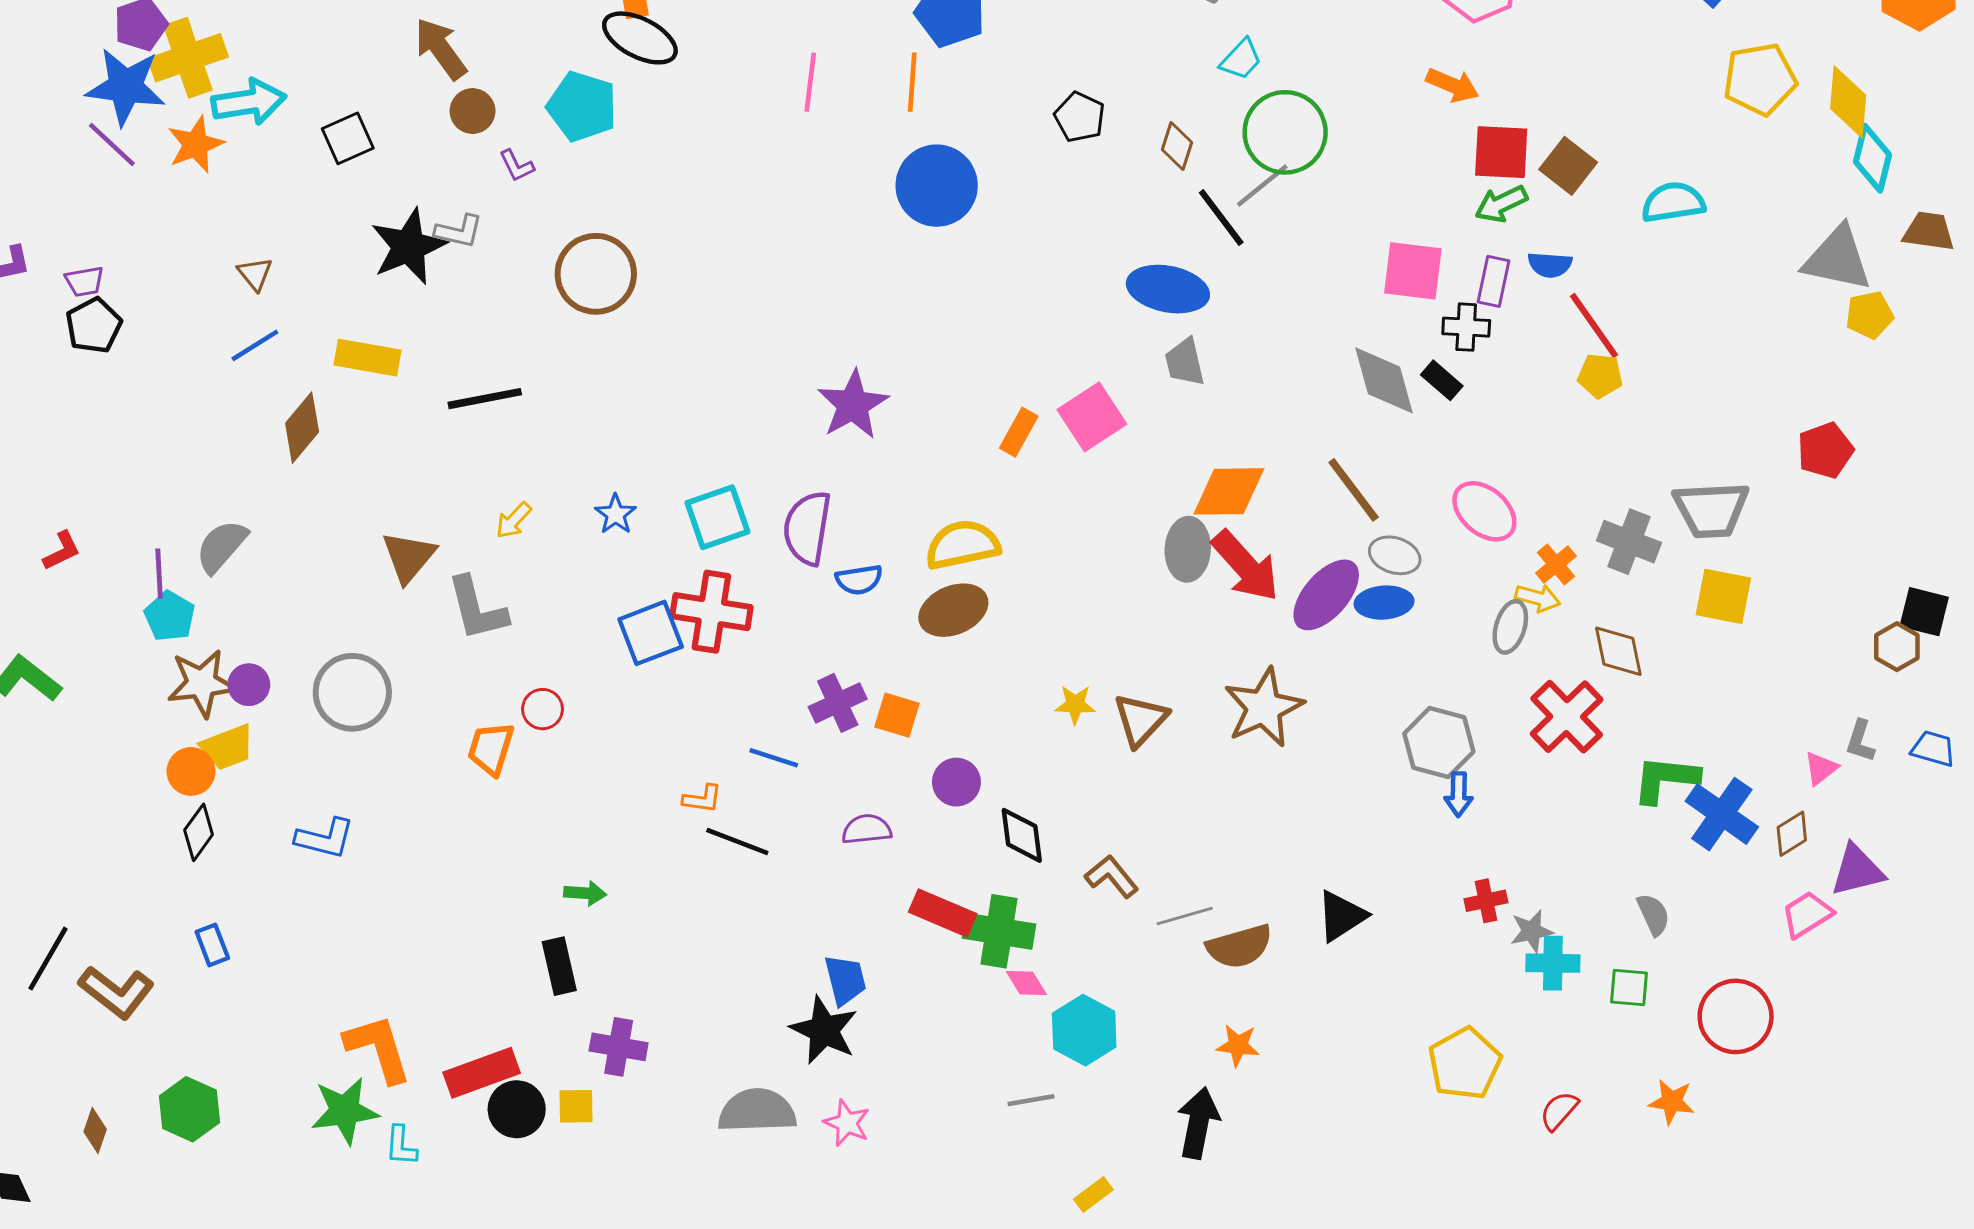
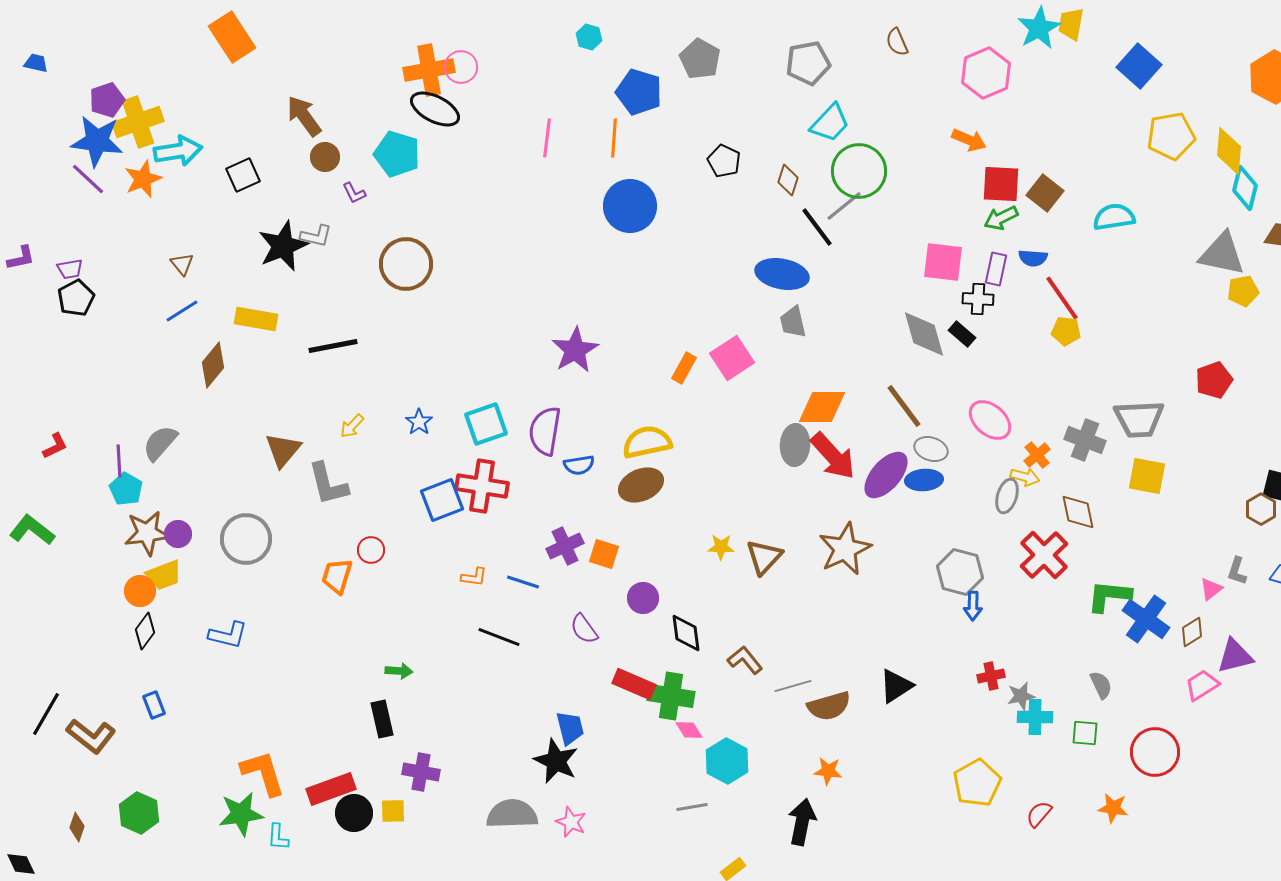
cyan trapezoid: (1241, 59) -> (830, 123), size x1.4
orange L-shape: (702, 799) -> (474, 577), moved
purple semicircle: (867, 829) -> (584, 629), turned -120

